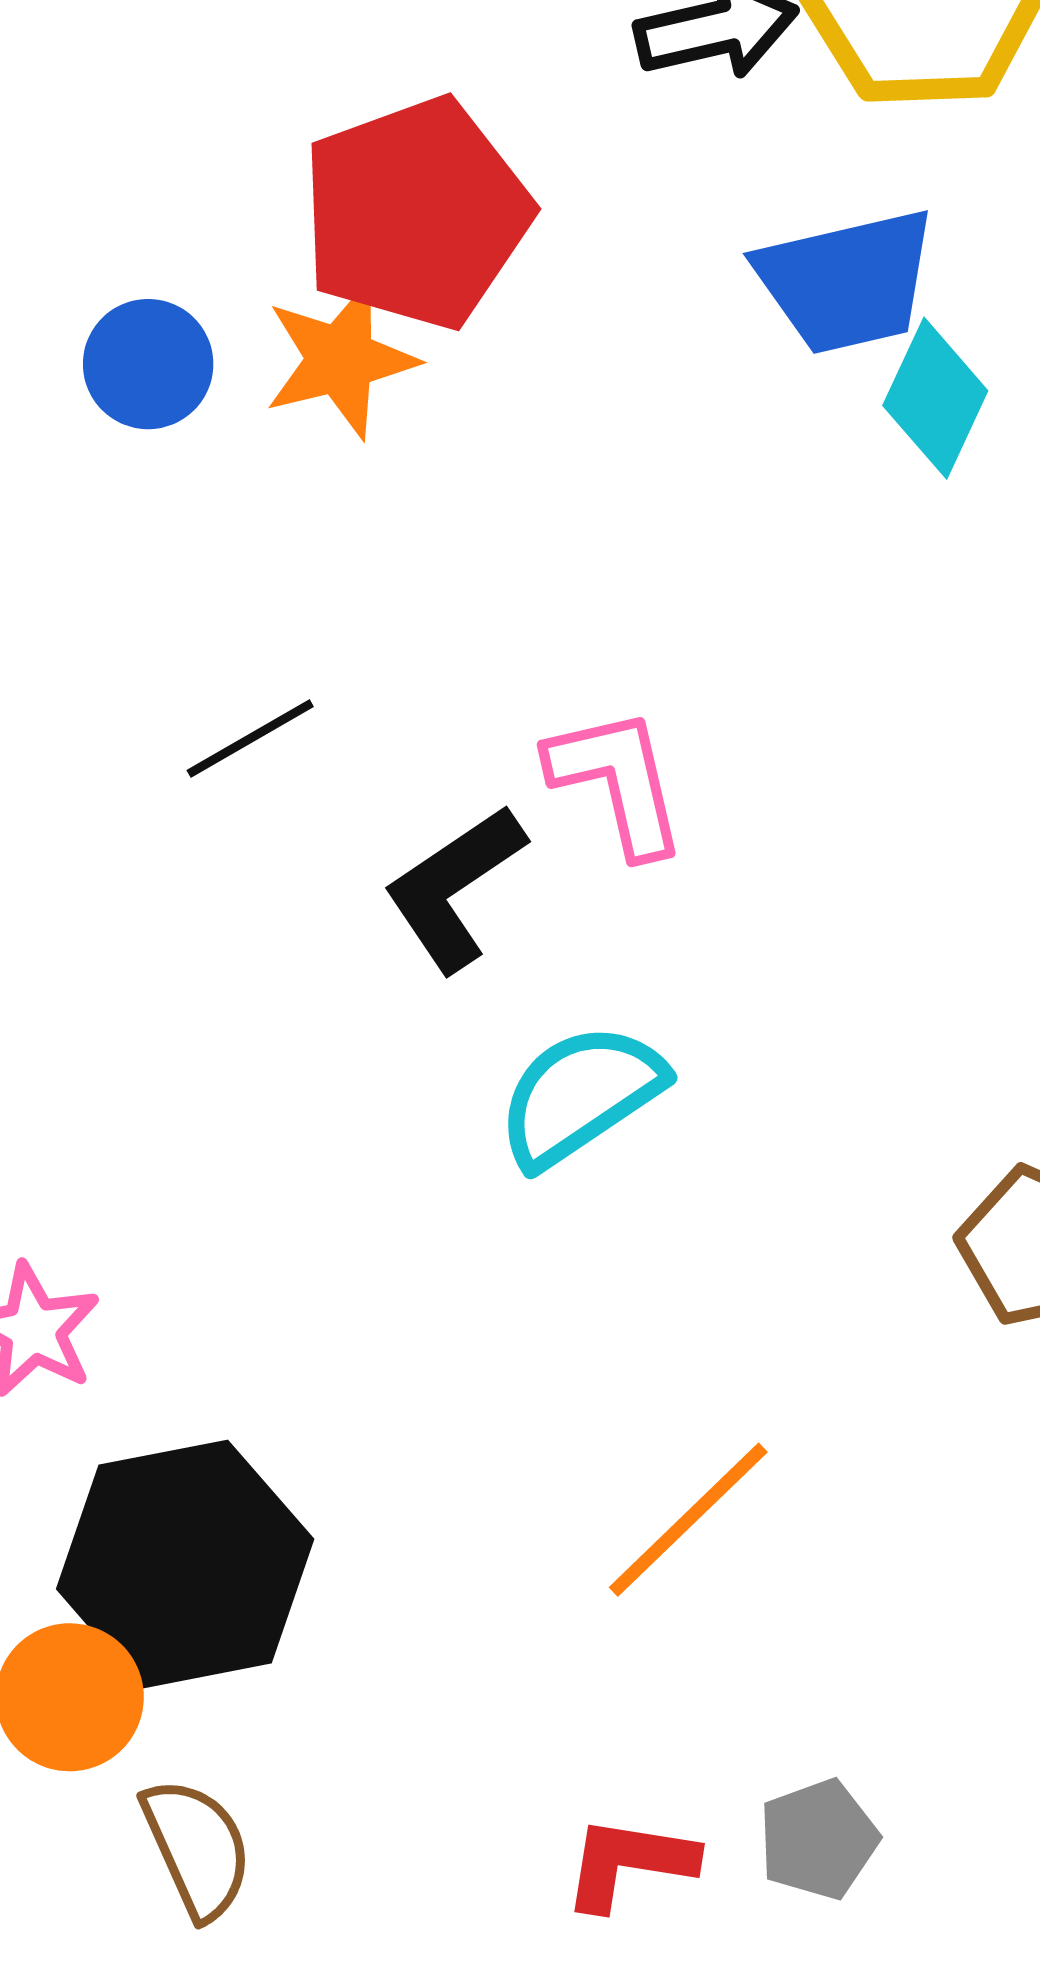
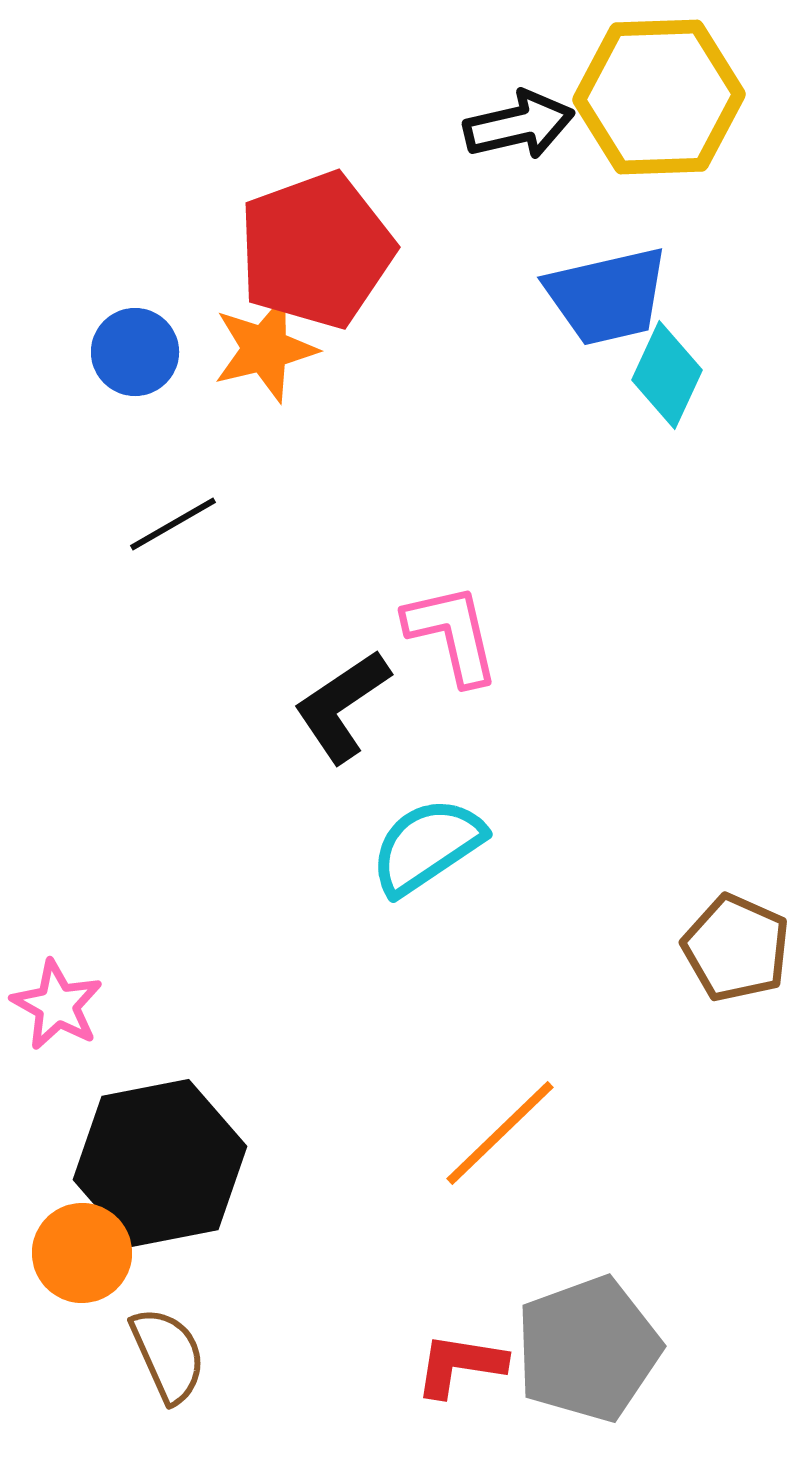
black line: (250, 738) -> (173, 524), moved
gray pentagon: (818, 1839) -> (588, 1349), size x1.8

